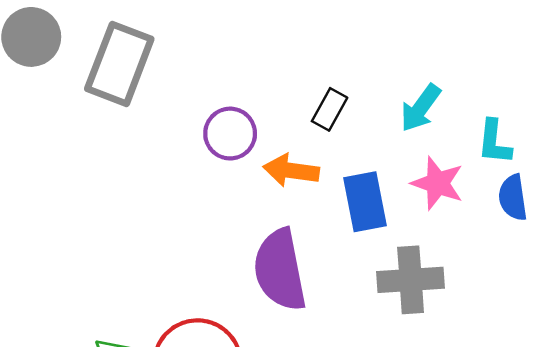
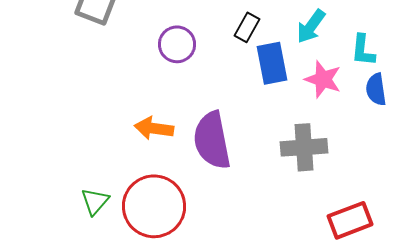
orange arrow: (291, 170) -> (154, 128), moved
blue rectangle: (365, 202) -> (272, 63), moved

